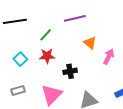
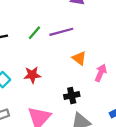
green line: (46, 35) -> (34, 33), moved
black cross: (70, 71) -> (72, 96), moved

